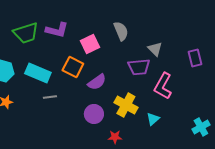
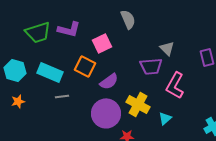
gray semicircle: (121, 31) -> (128, 19), moved
purple circle: (94, 114) -> (106, 113), size x1.5

